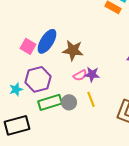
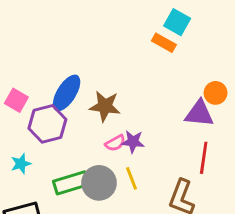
pink square: (28, 46) -> (16, 100), moved
purple hexagon: (38, 79) -> (47, 124), moved
gray circle: (69, 102) -> (99, 183), size x1.5

